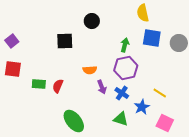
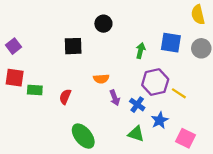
yellow semicircle: (143, 13) -> (198, 15), moved
purple hexagon: (126, 68) -> (155, 82), moved
green rectangle: (39, 84) -> (35, 90), moved
yellow line: (160, 93) -> (179, 93), moved

